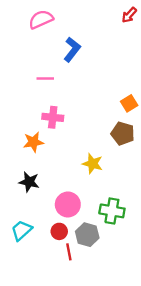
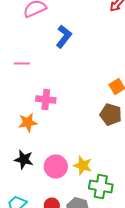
pink line: (45, 79) -> (22, 64), moved
yellow star: (93, 164) -> (83, 166), moved
pink circle: (68, 204) -> (56, 166), moved

